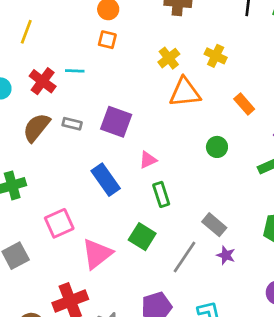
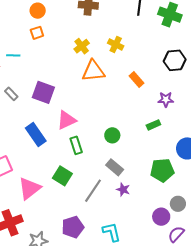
orange square: (107, 40) -> (37, 33), turned -32
gray rectangle: (72, 124) -> (11, 94), turned 32
green circle: (217, 147) -> (112, 135), moved
pink triangle: (148, 160) -> (66, 120), size x1.5

